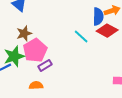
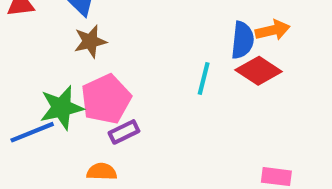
brown star: (24, 33) -> (90, 41), moved
cyan line: (81, 37) -> (204, 78), turned 56

